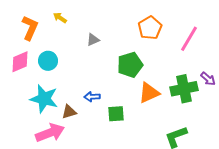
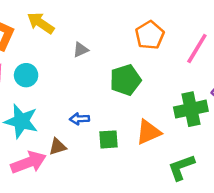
yellow arrow: (60, 18) -> (41, 23), size x1.6
orange triangle: (149, 93) -> (148, 132), moved
brown triangle: (69, 112) -> (58, 147), moved

